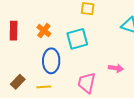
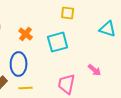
blue ellipse: (51, 61) -> (19, 64), moved
pink arrow: (116, 68) -> (95, 70), turned 32

